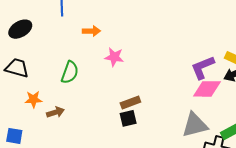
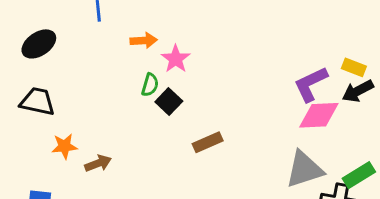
pink star: (114, 57) -> (176, 59), moved, turned 30
green semicircle: (70, 72) -> (150, 85), moved, size x0.7
black square: (128, 118) -> (169, 101), moved, turned -30

